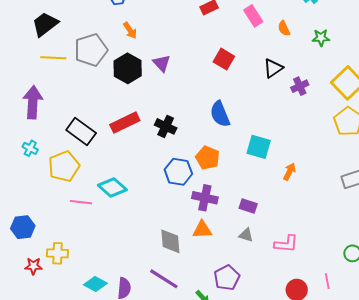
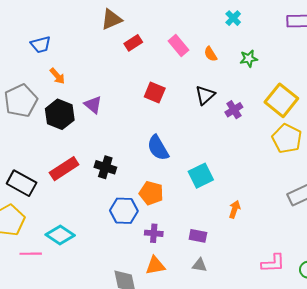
cyan square: (259, 147) -> (201, 176), turned -35
orange arrow: (289, 172) -> (235, 209), moved
purple cross: (205, 198) -> (154, 233), size x0.7
pink L-shape: (286, 244) -> (273, 263), moved

